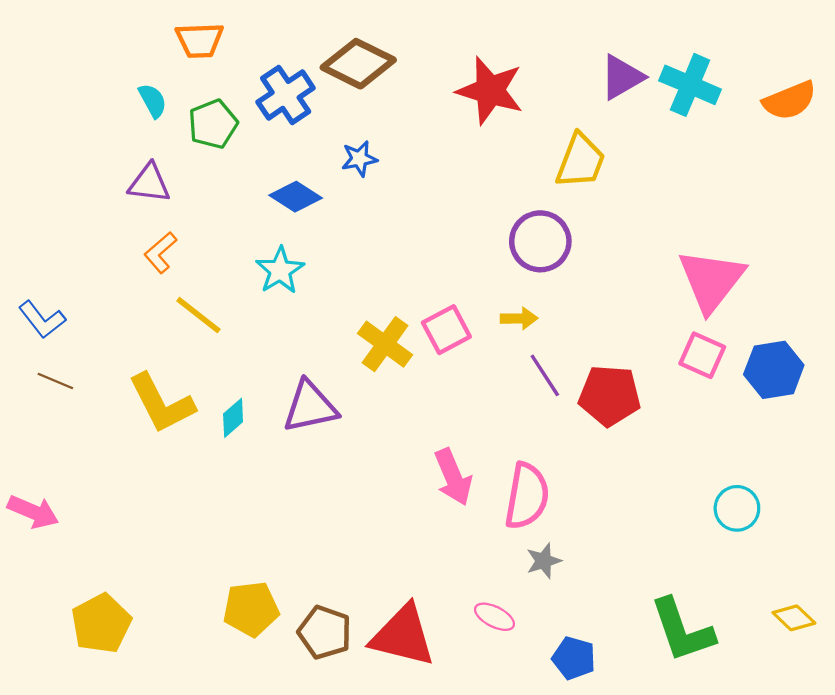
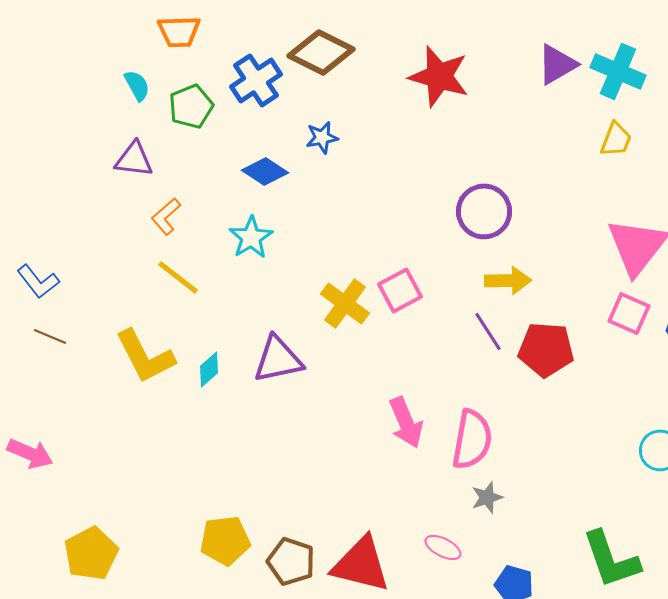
yellow trapezoid: (581, 161) -> (616, 139), moved, size x0.7
orange L-shape: (160, 253) -> (166, 216), moved
yellow arrow: (519, 318) -> (508, 280), moved, size x1.4

